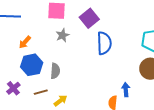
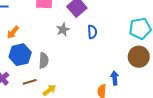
gray star: (62, 35) -> (63, 30), moved
blue semicircle: (104, 43) -> (92, 32), size x0.6

